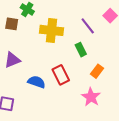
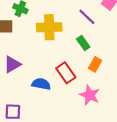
orange rectangle: (97, 71) -> (95, 64), moved
pink star: (91, 97) -> (90, 95), moved

